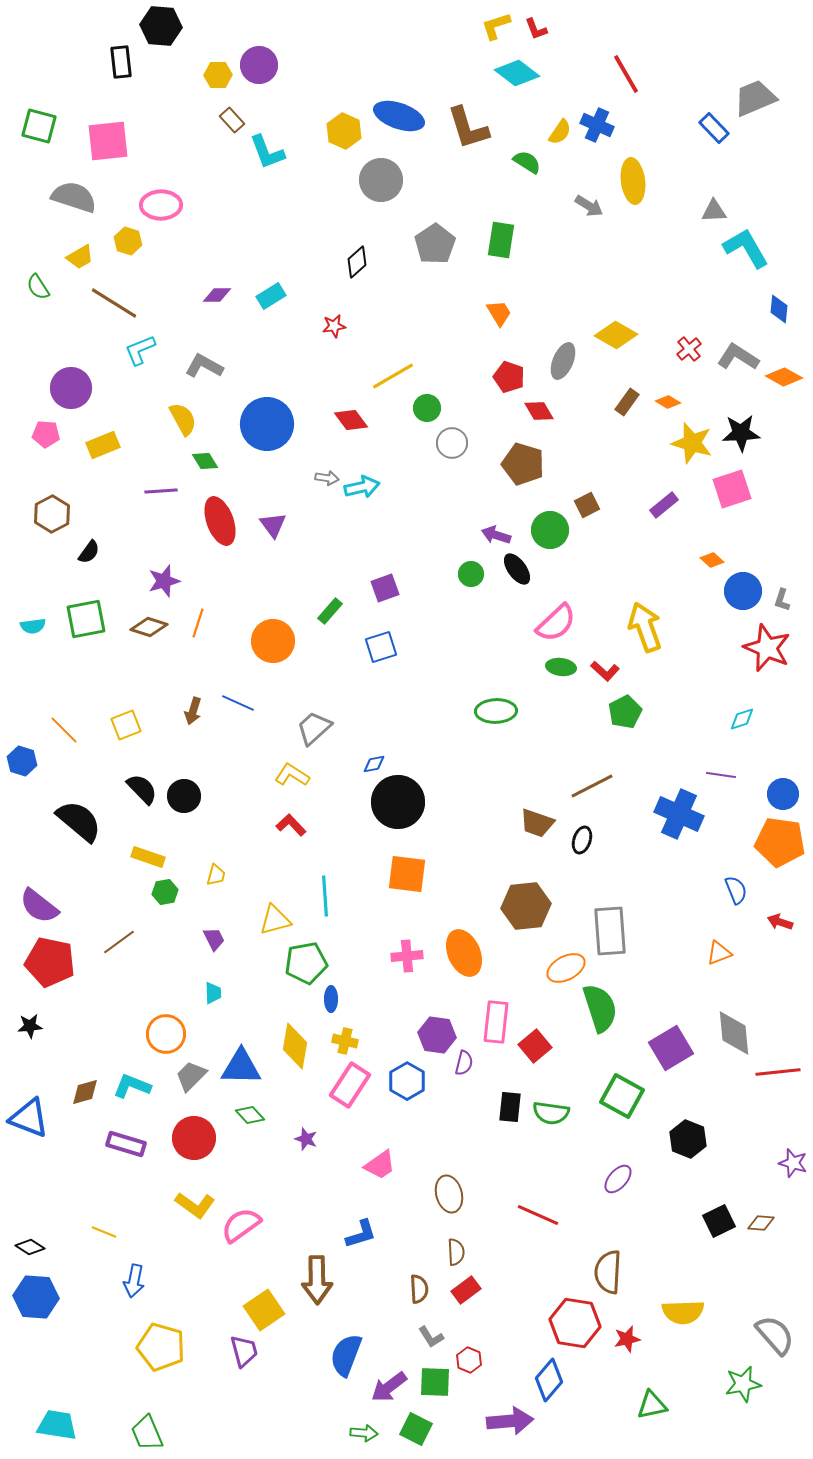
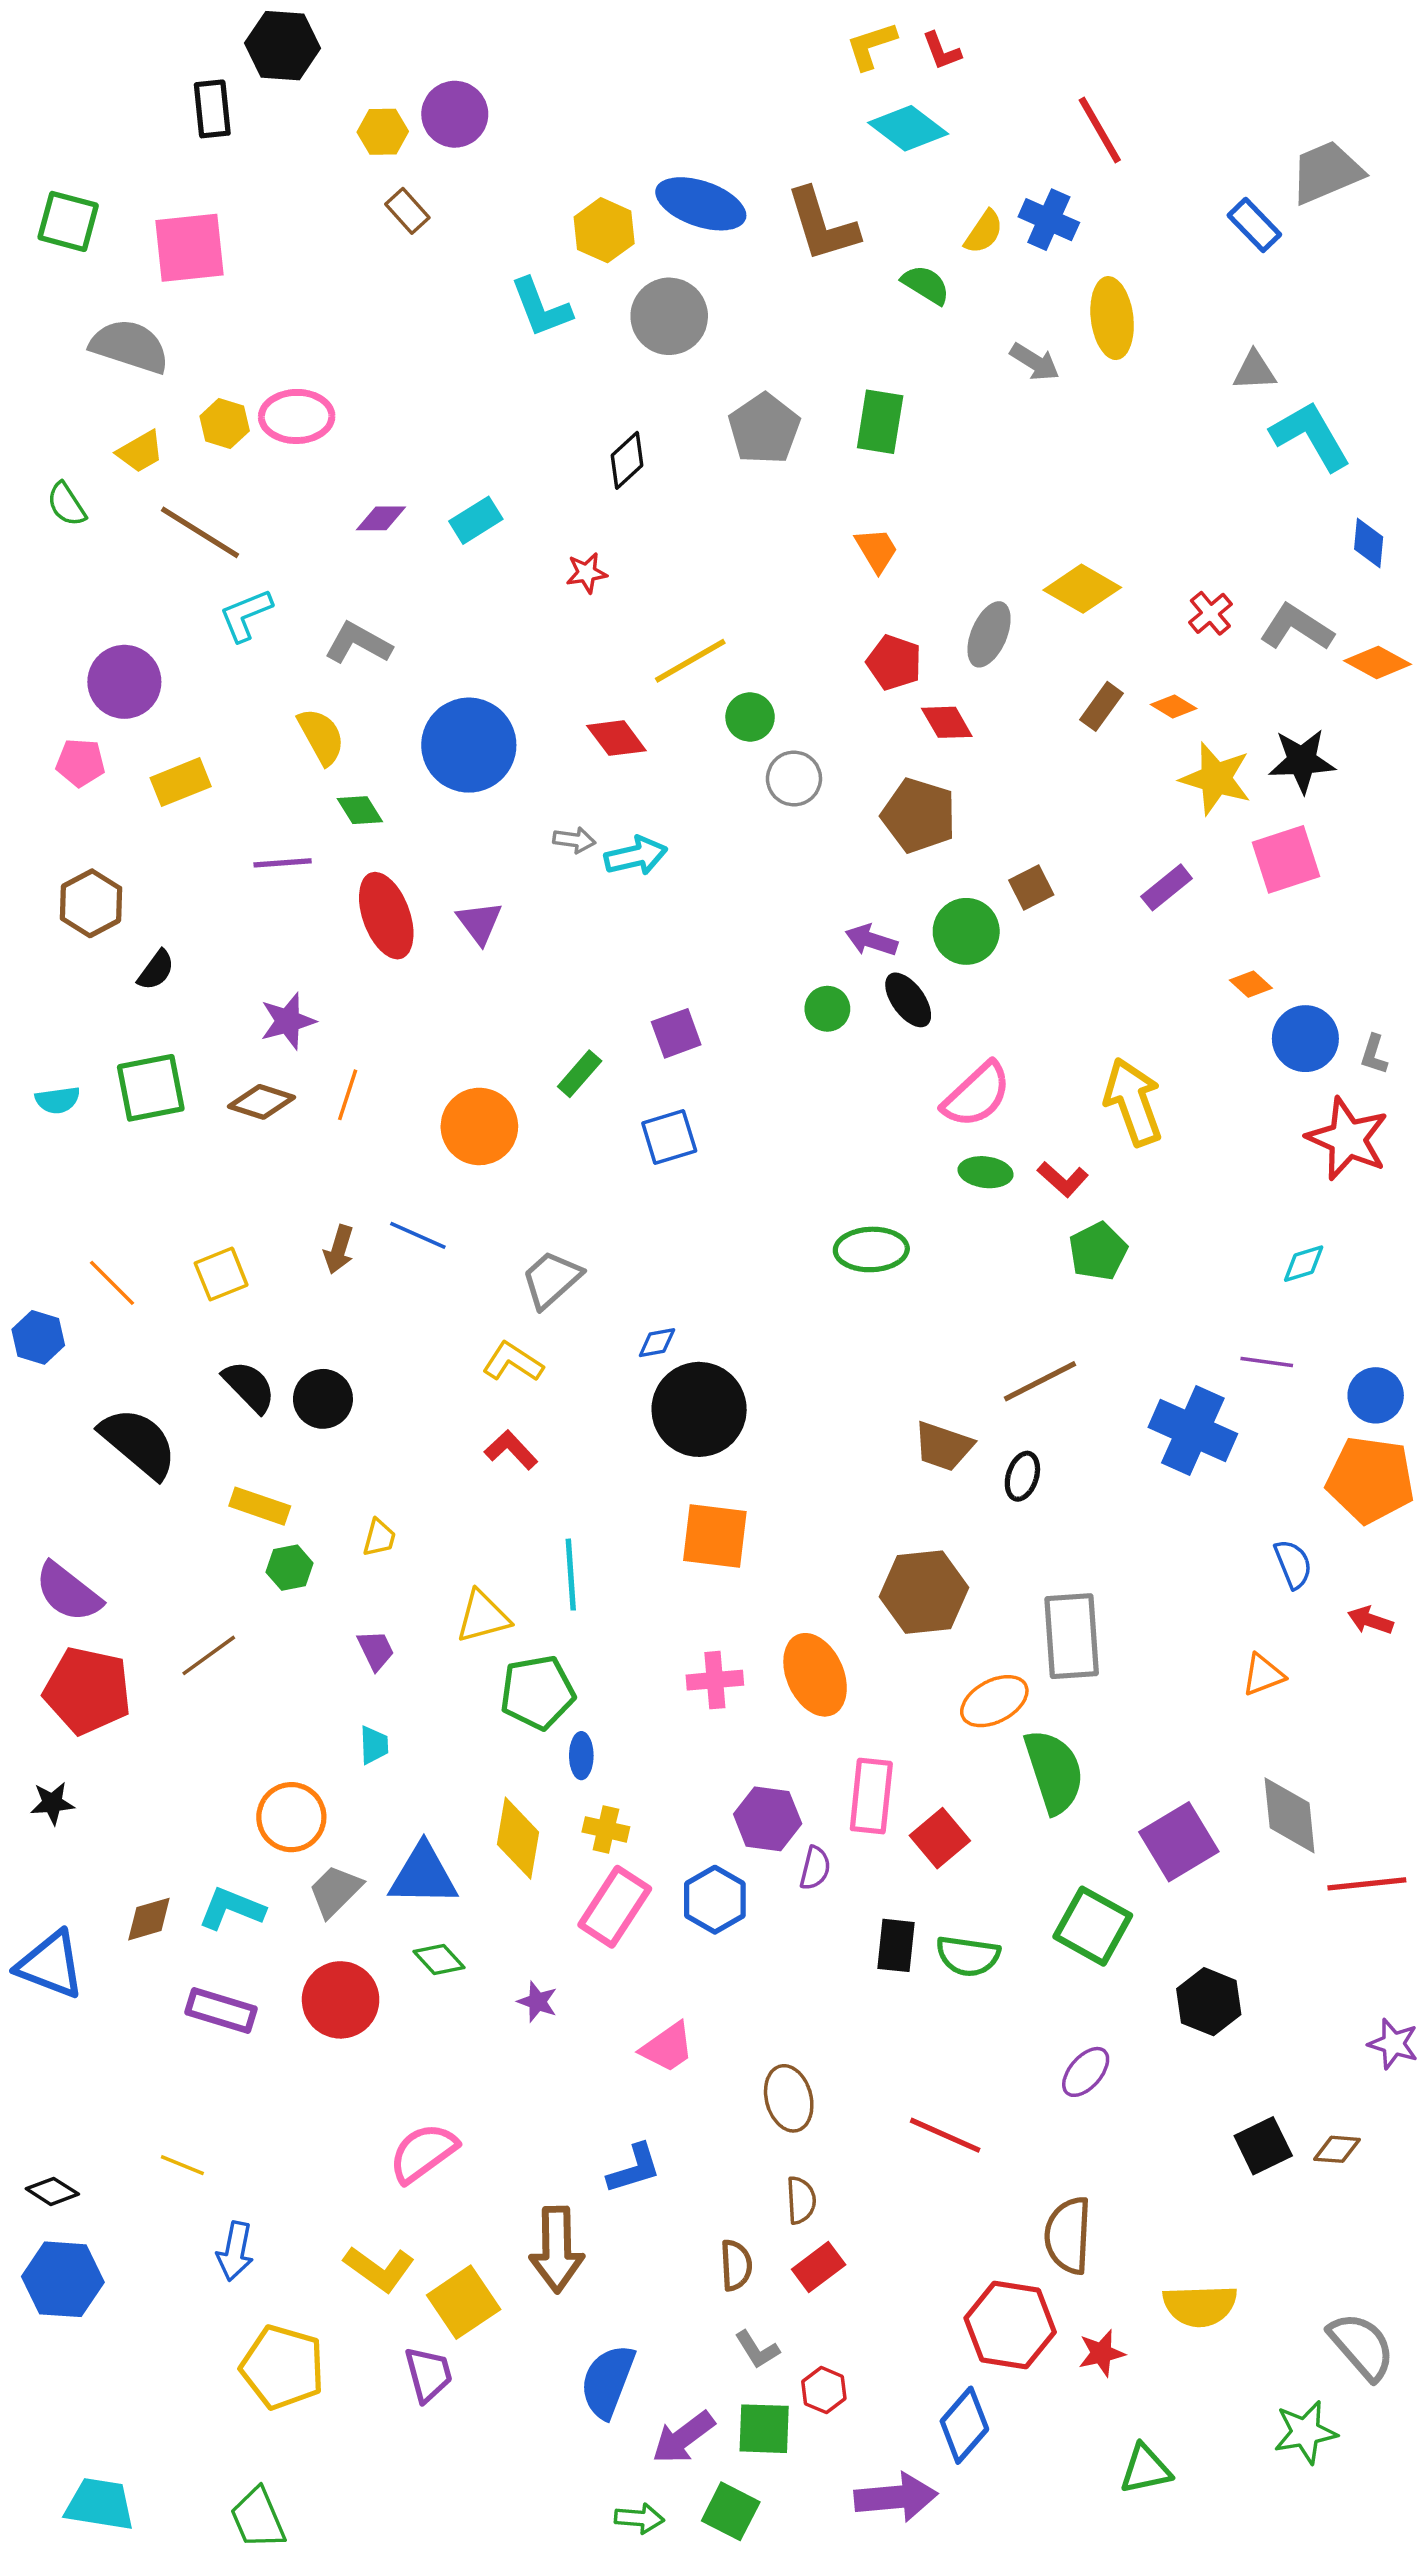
cyan L-shape: (267, 152) -> (541, 308), moved
pink ellipse: (161, 205) -> (297, 416), moved
yellow L-shape: (195, 1205) -> (379, 2269), moved

